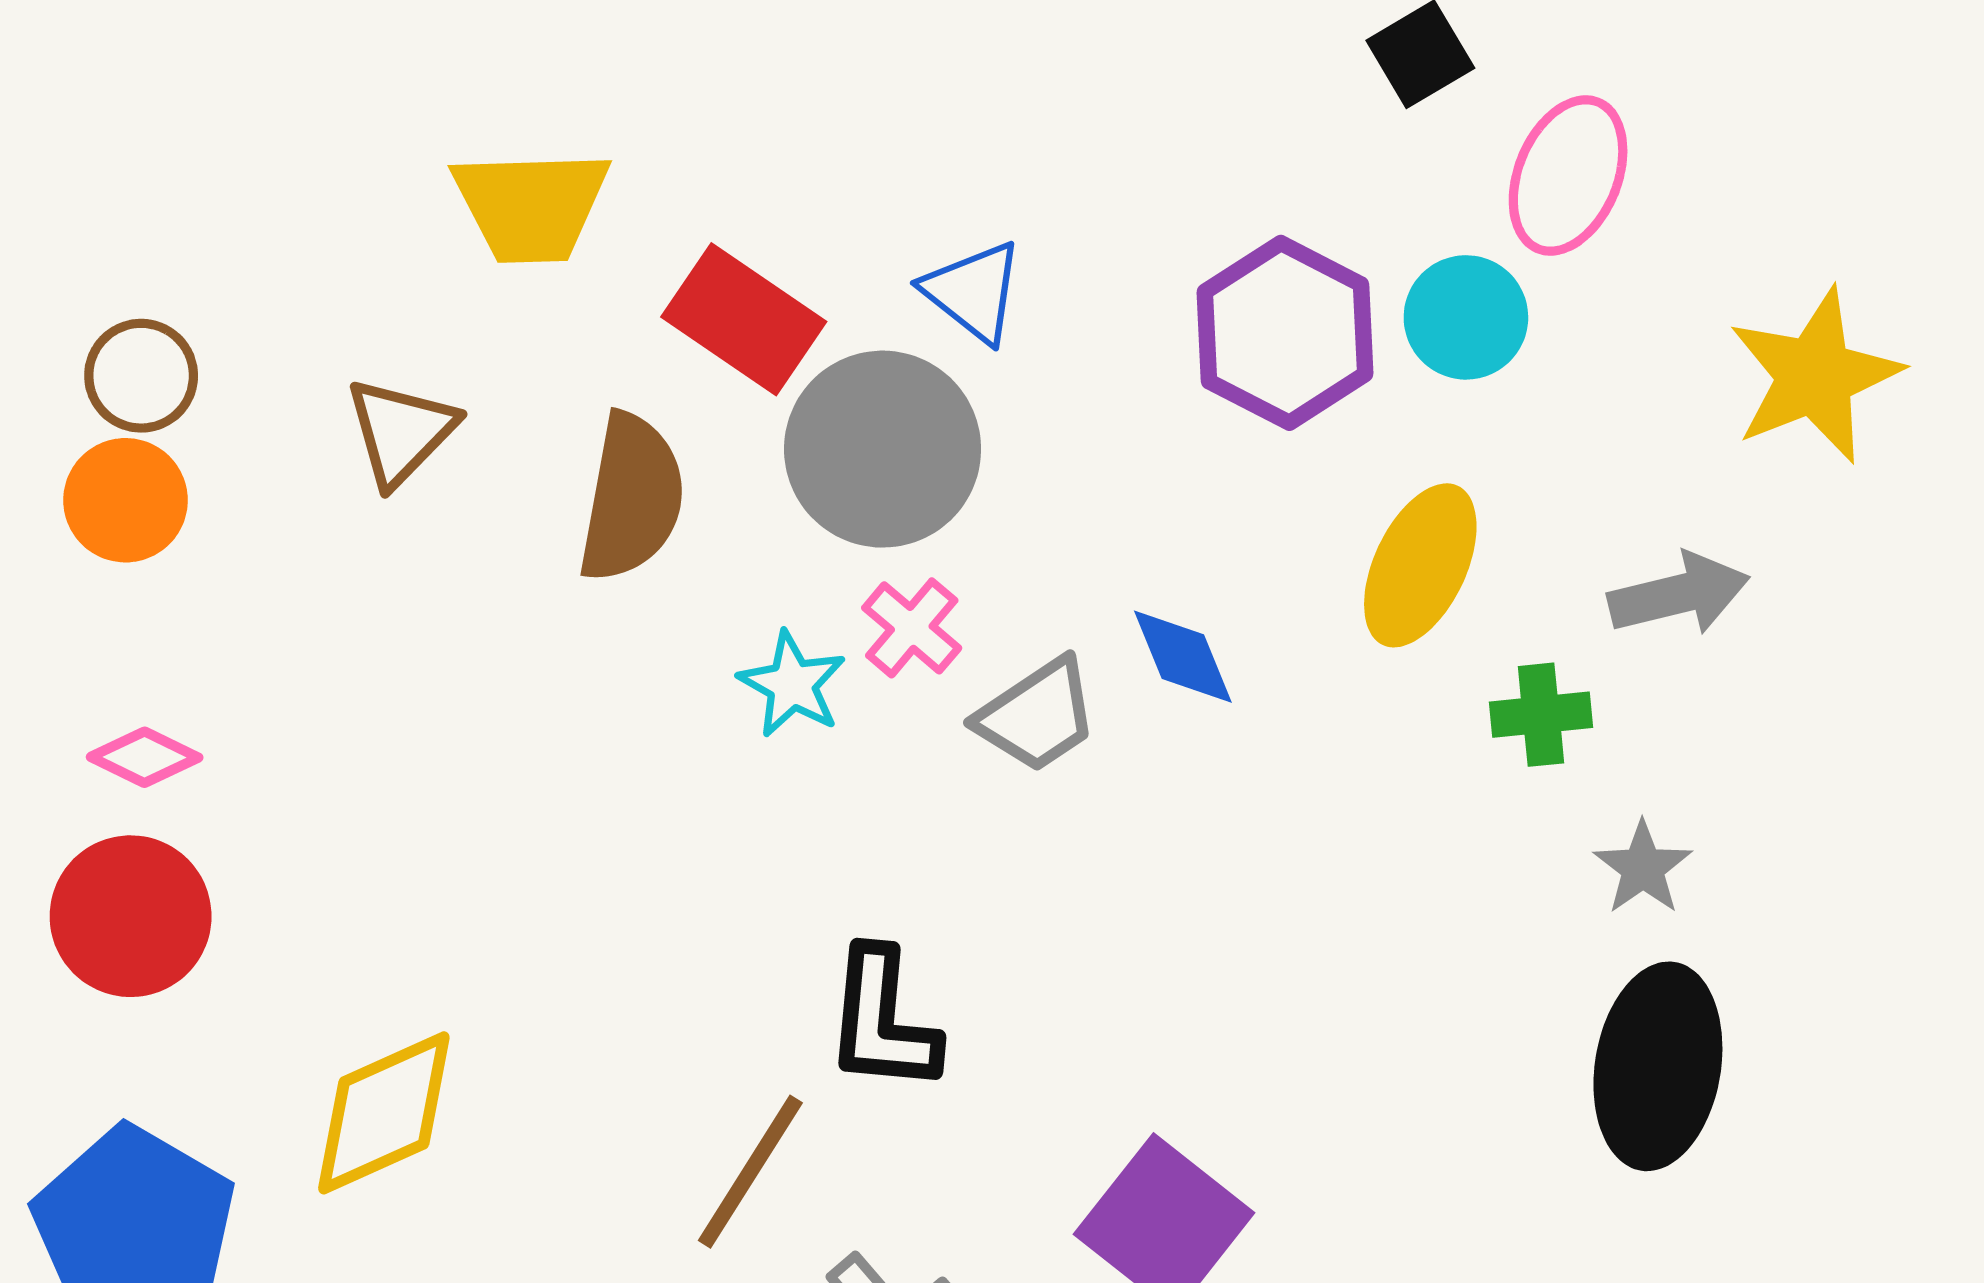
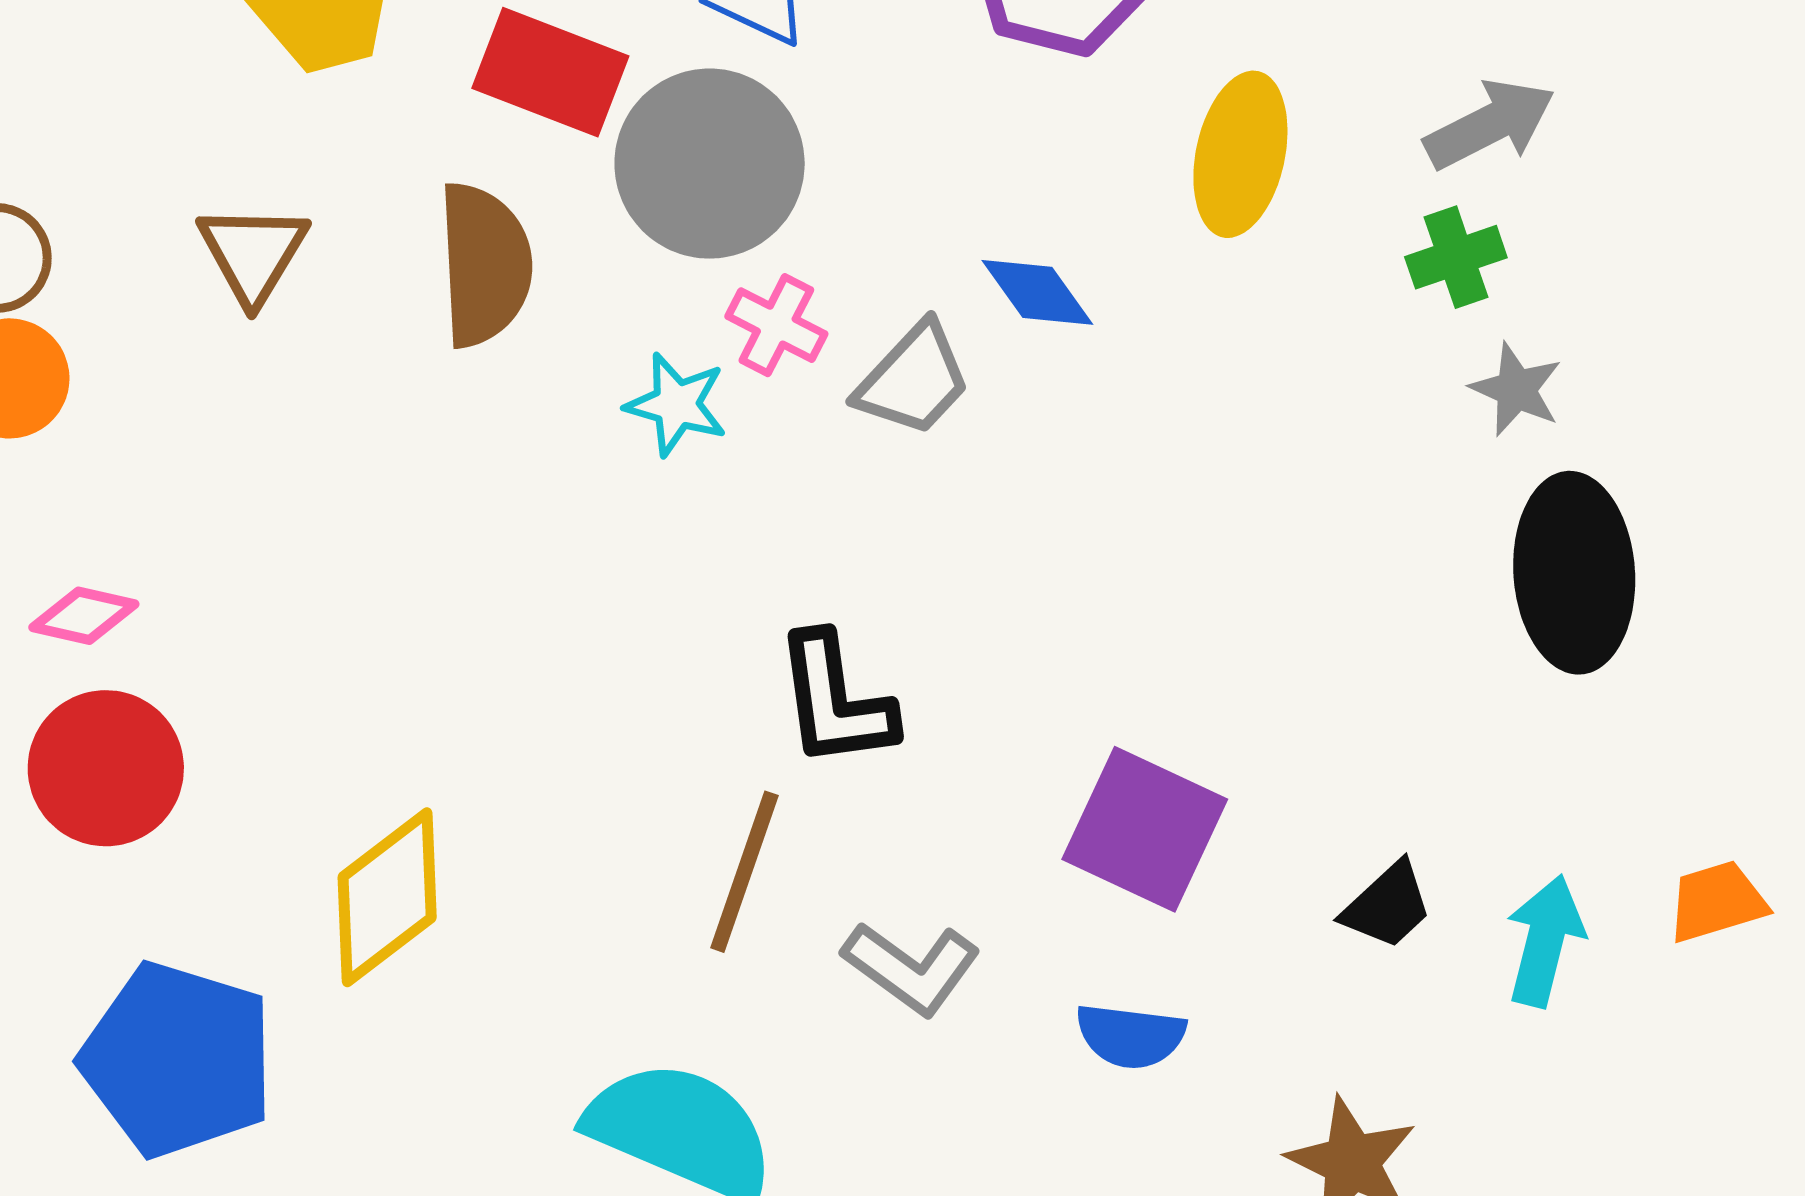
green cross: (1541, 715) -> (1456, 257), moved

